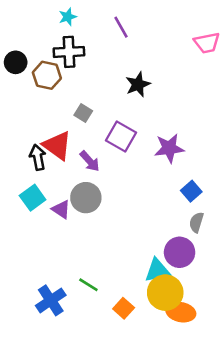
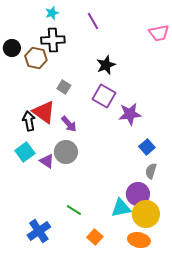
purple square: (121, 136) -> (104, 96), moved
green line: (88, 285) -> (74, 210), moved
yellow circle: (165, 293) -> (146, 214), moved

